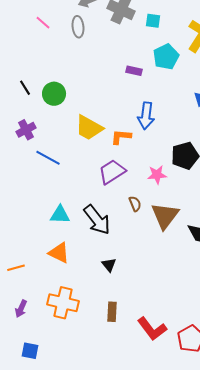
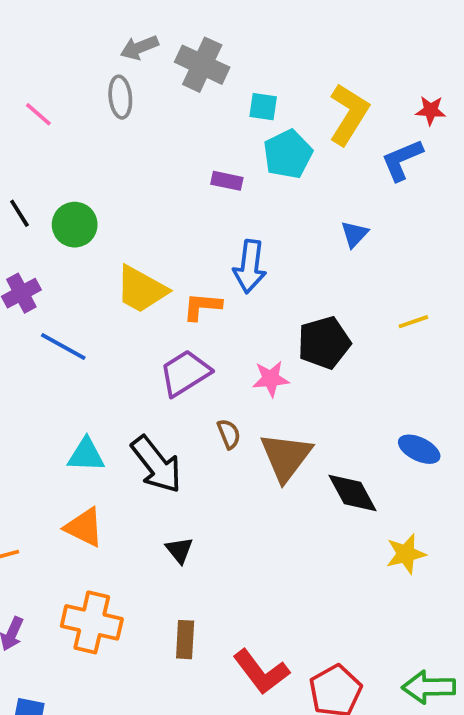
cyan square: (153, 21) -> (263, 107), moved
pink line: (43, 23) -> (38, 114), moved

